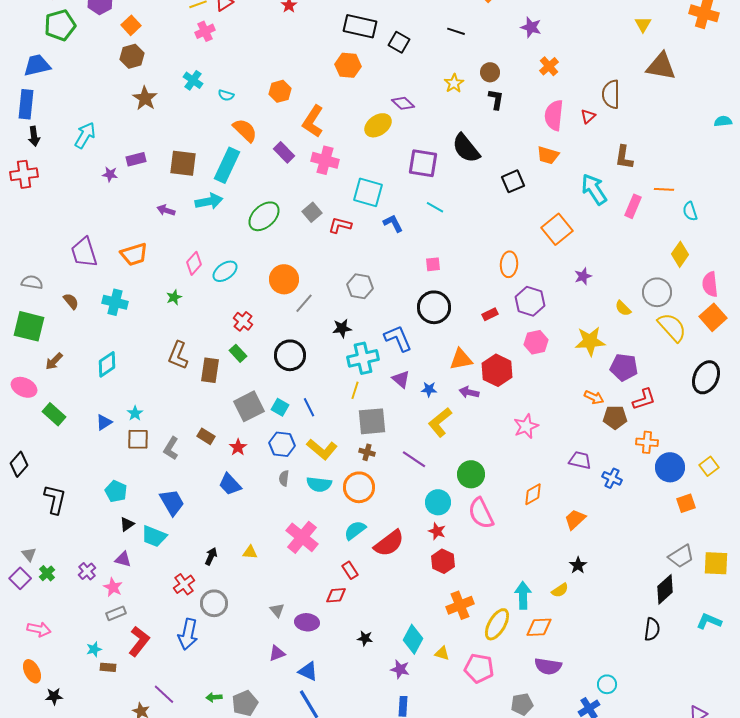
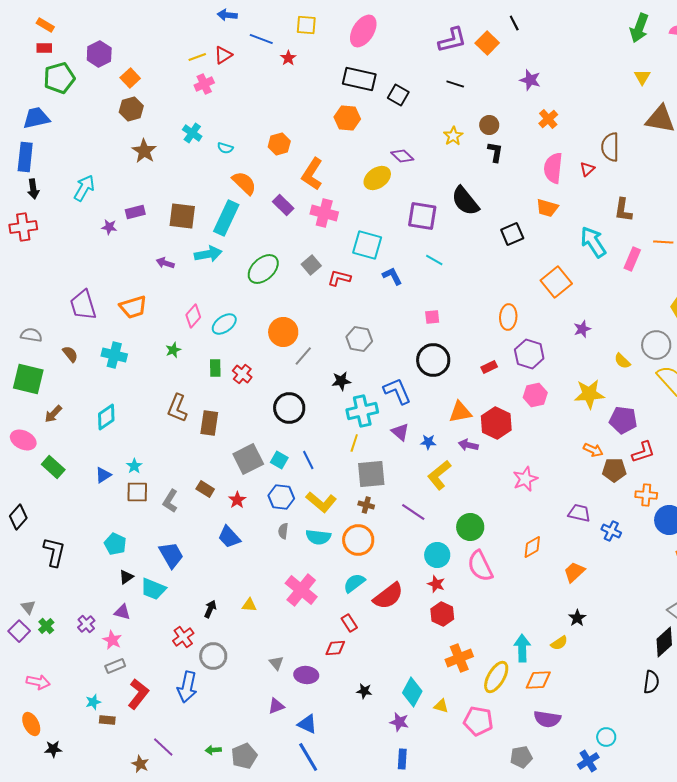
green rectangle: (238, 353) -> (215, 368), moved, turned 42

